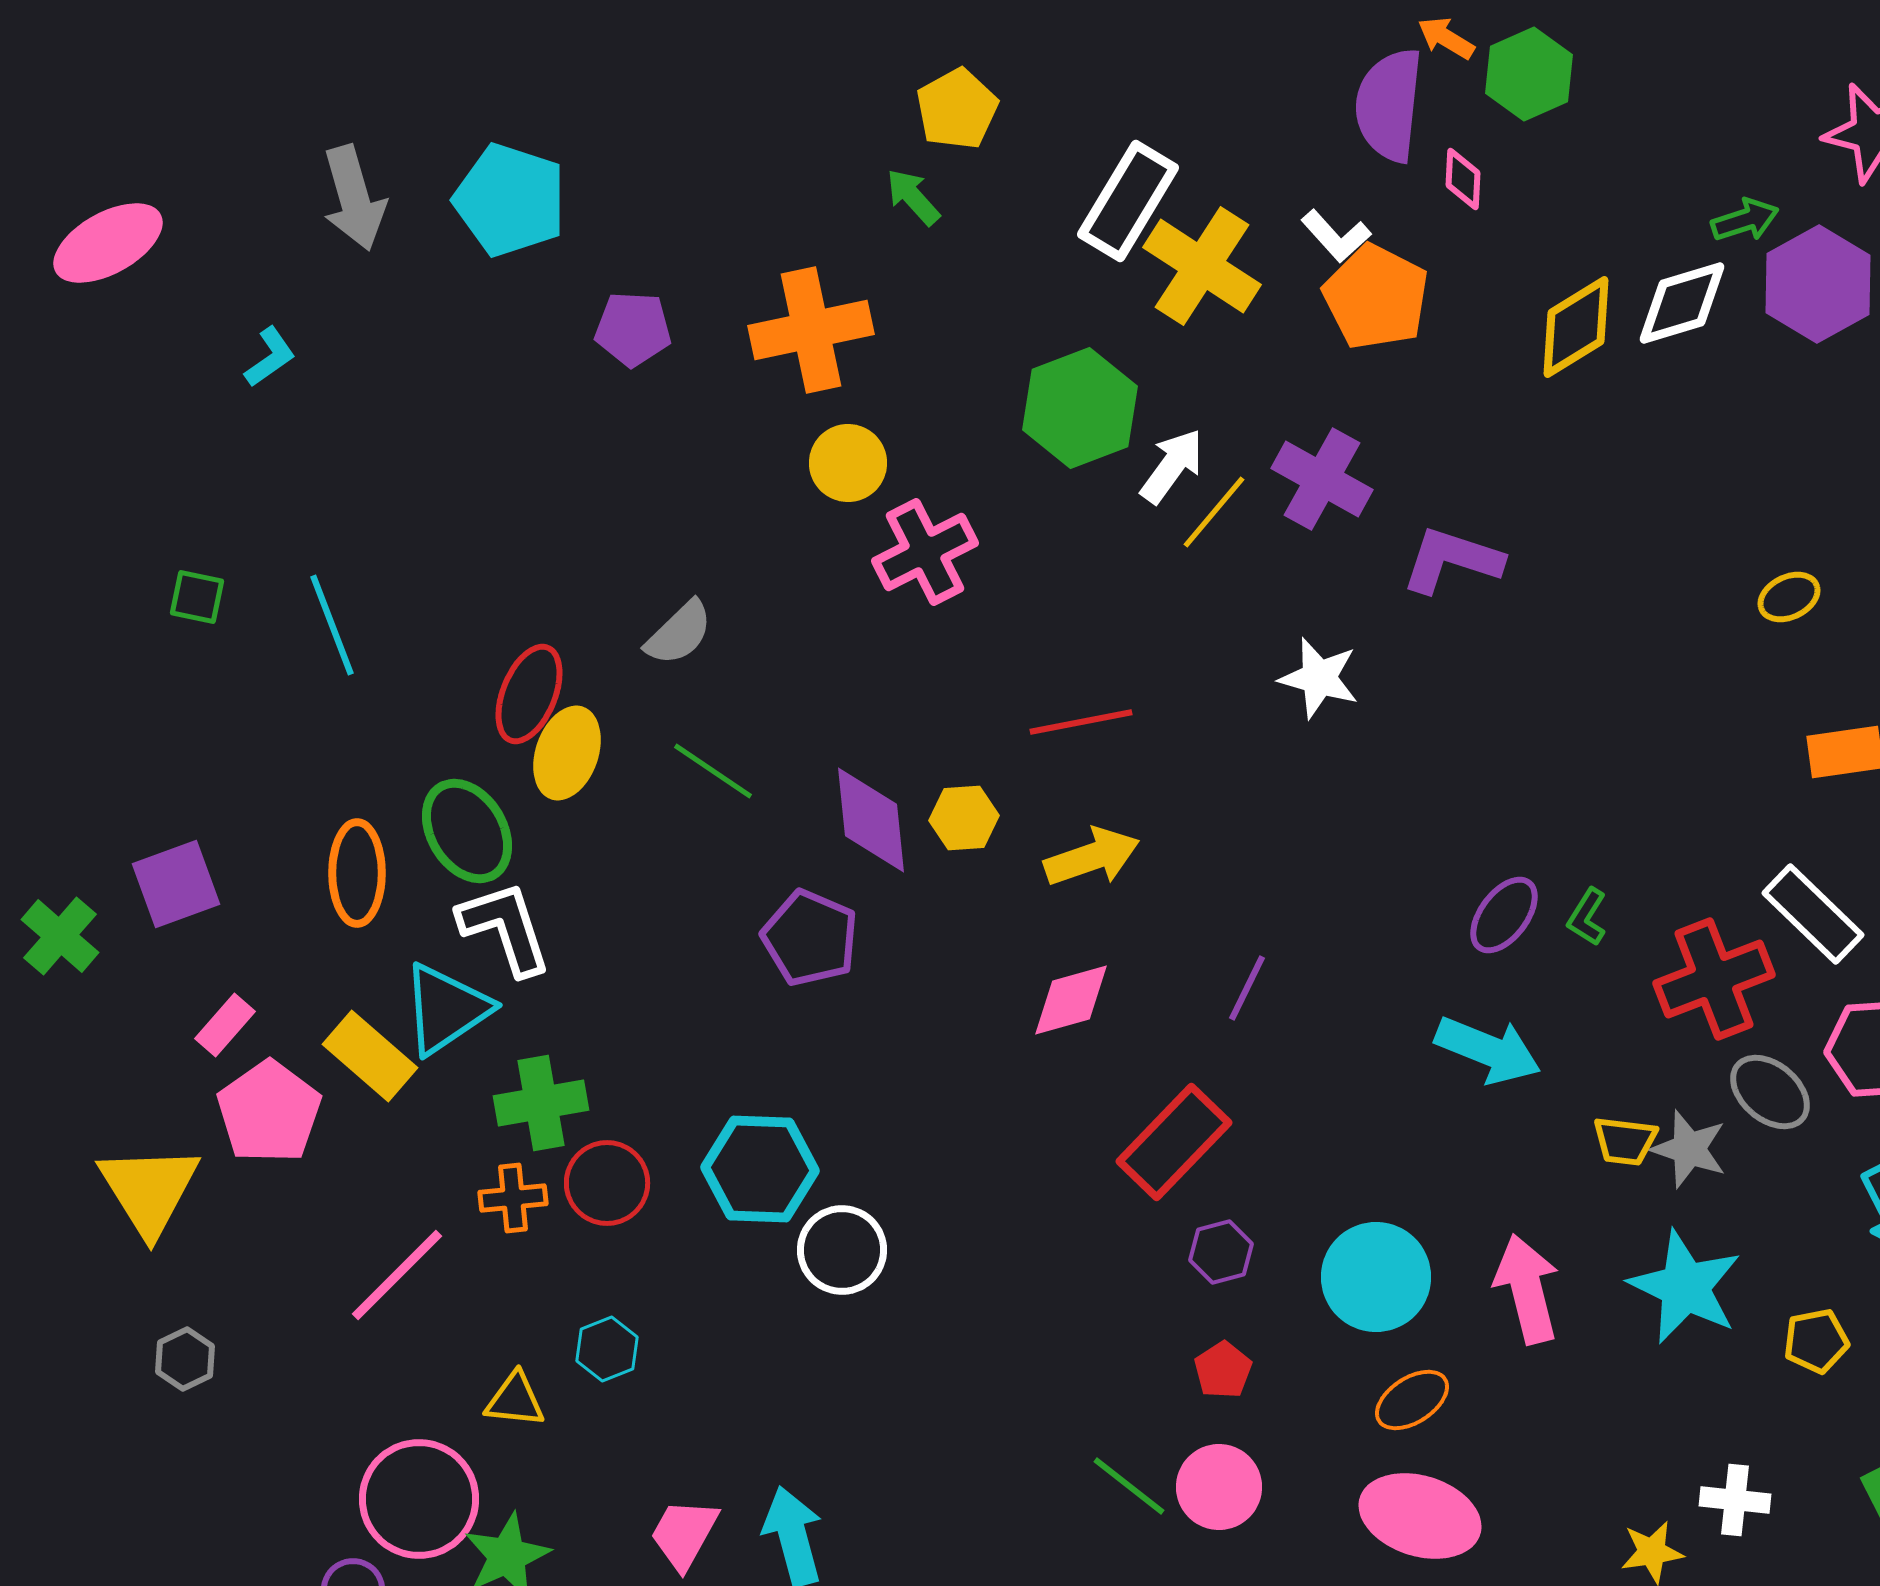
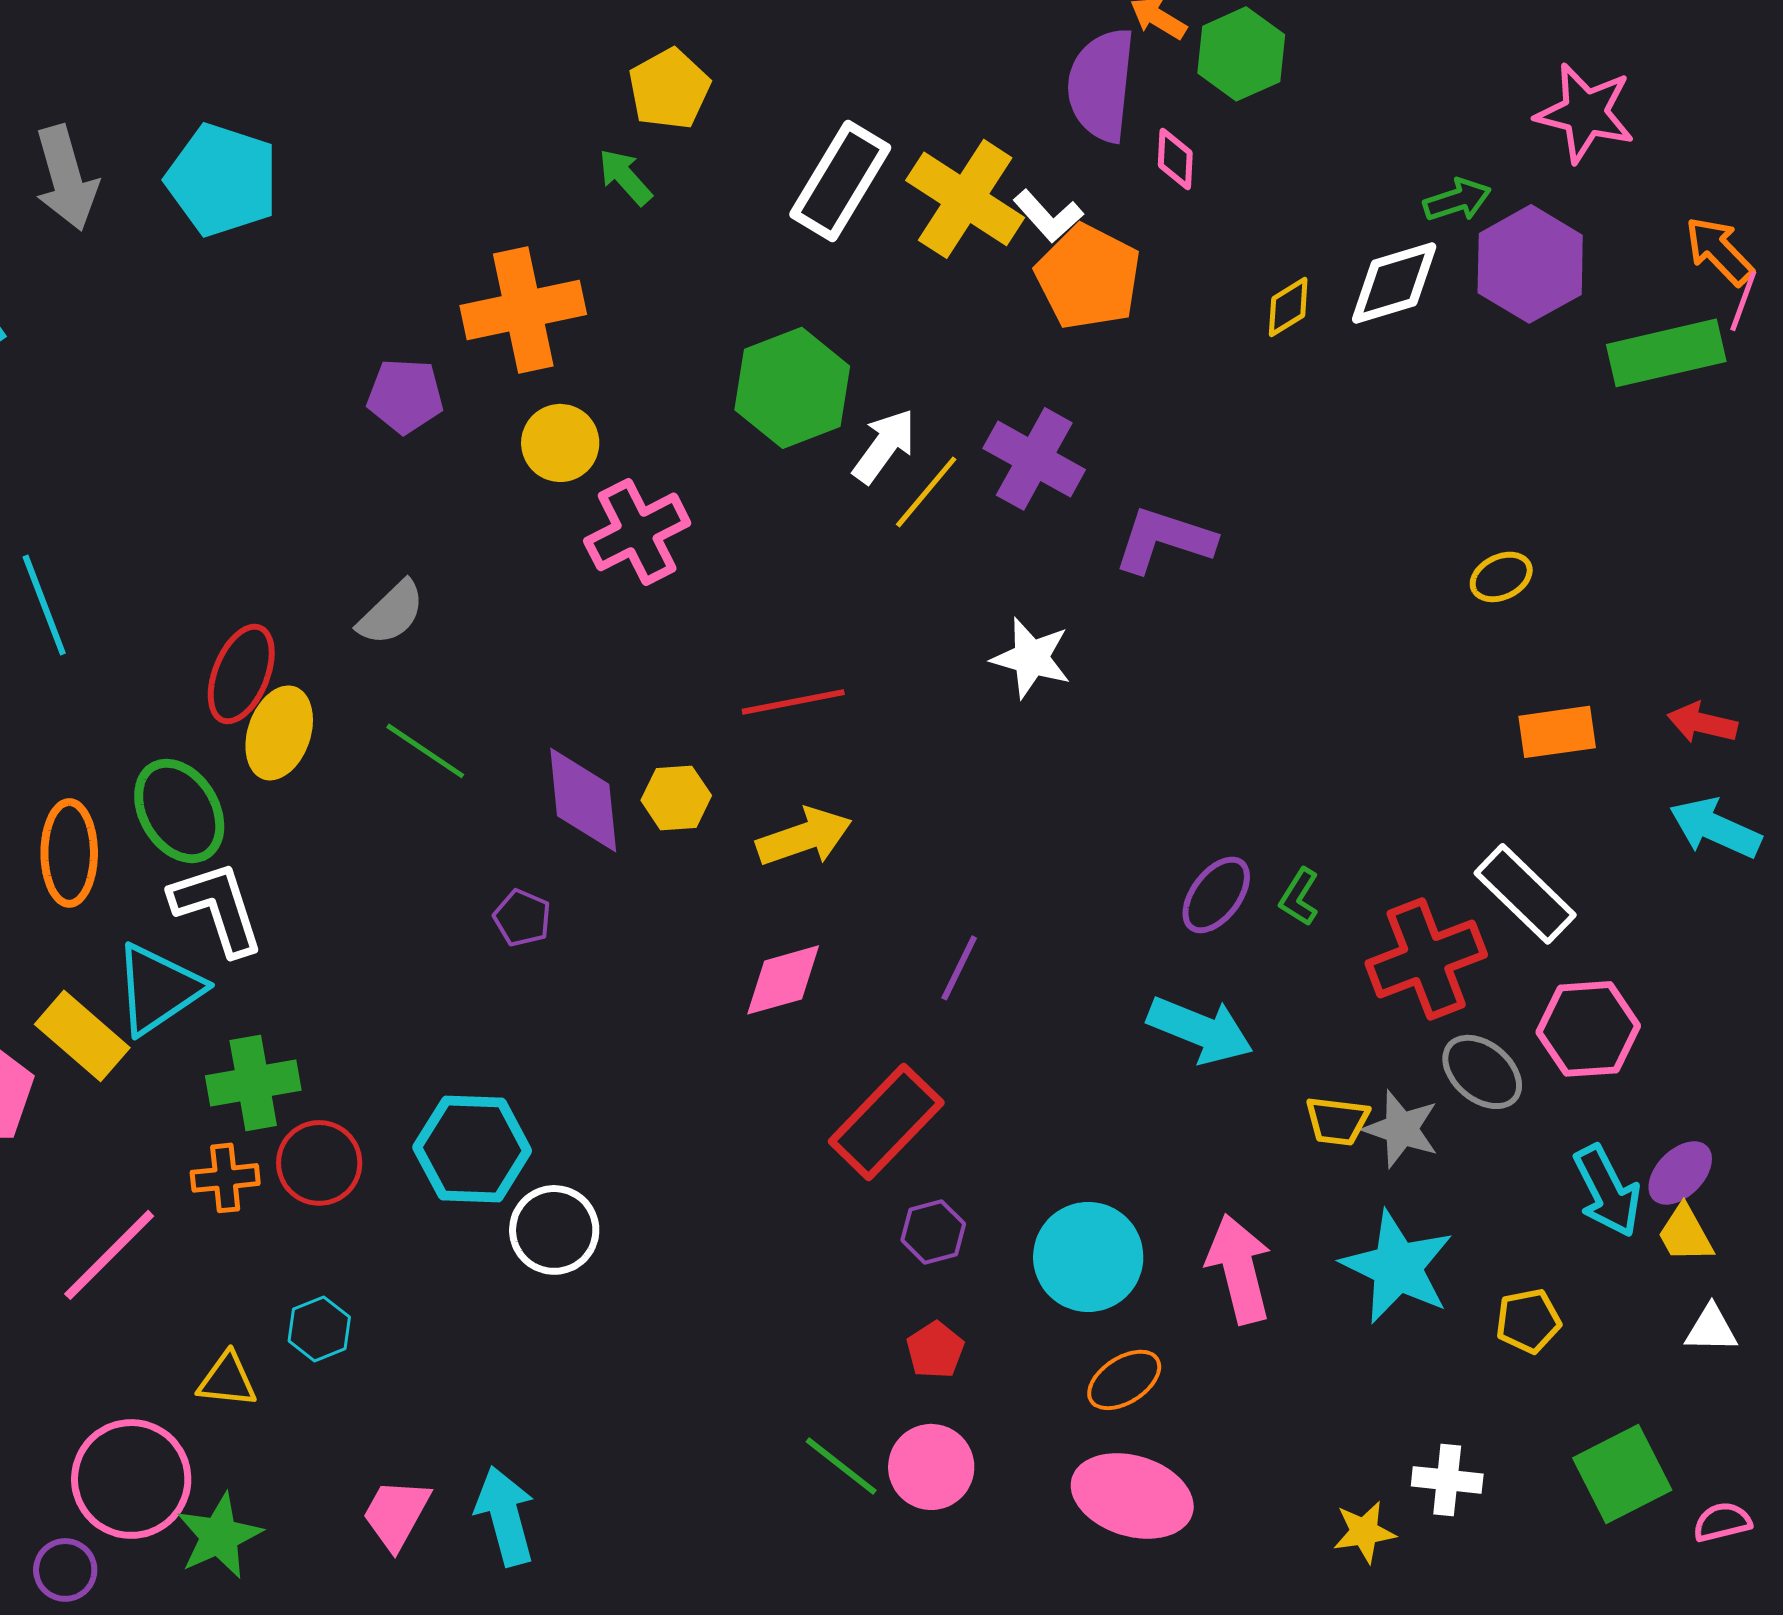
yellow cross: (1202, 266) -> (965, 199), moved
yellow diamond: (1576, 327) -> (1288, 307), size x0.6
purple pentagon: (633, 329) -> (405, 396), moved
purple pentagon: (810, 938) -> (522, 918), size x0.6

